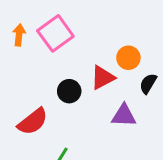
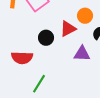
red semicircle: (33, 122) -> (22, 58), turned 40

